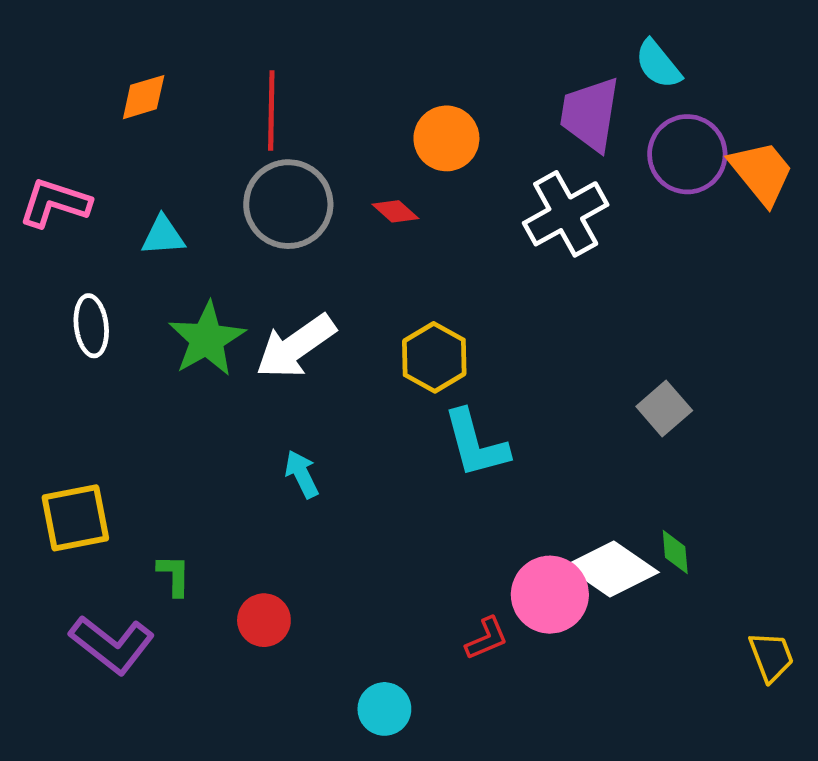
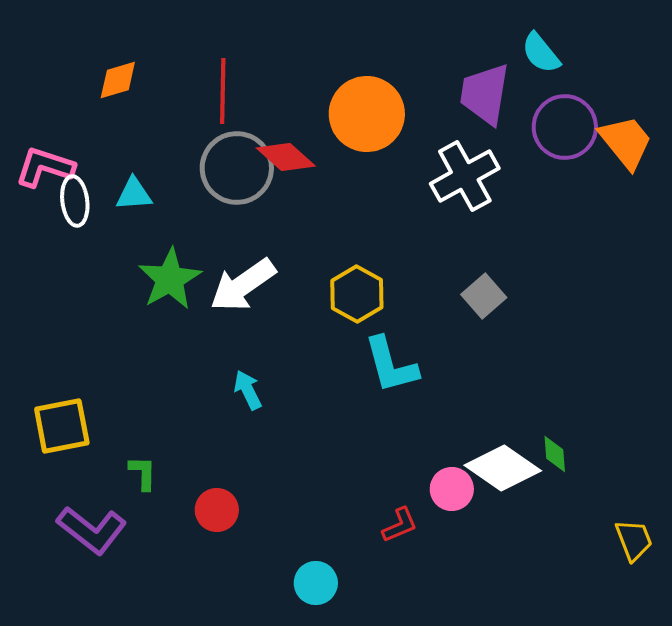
orange circle: (446, 138) -> (367, 114), size x1.4
red diamond: (395, 211) -> (286, 157), moved, size x1.5
white ellipse: (91, 326) -> (75, 201), moved
gray square: (664, 408) -> (484, 296), moved
pink circle: (550, 595) -> (452, 489), size x0.7

